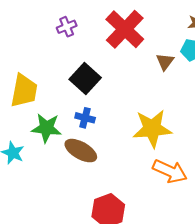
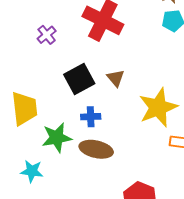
brown triangle: (165, 62) -> (116, 78), moved
black square: (85, 79) -> (79, 79), turned 36

